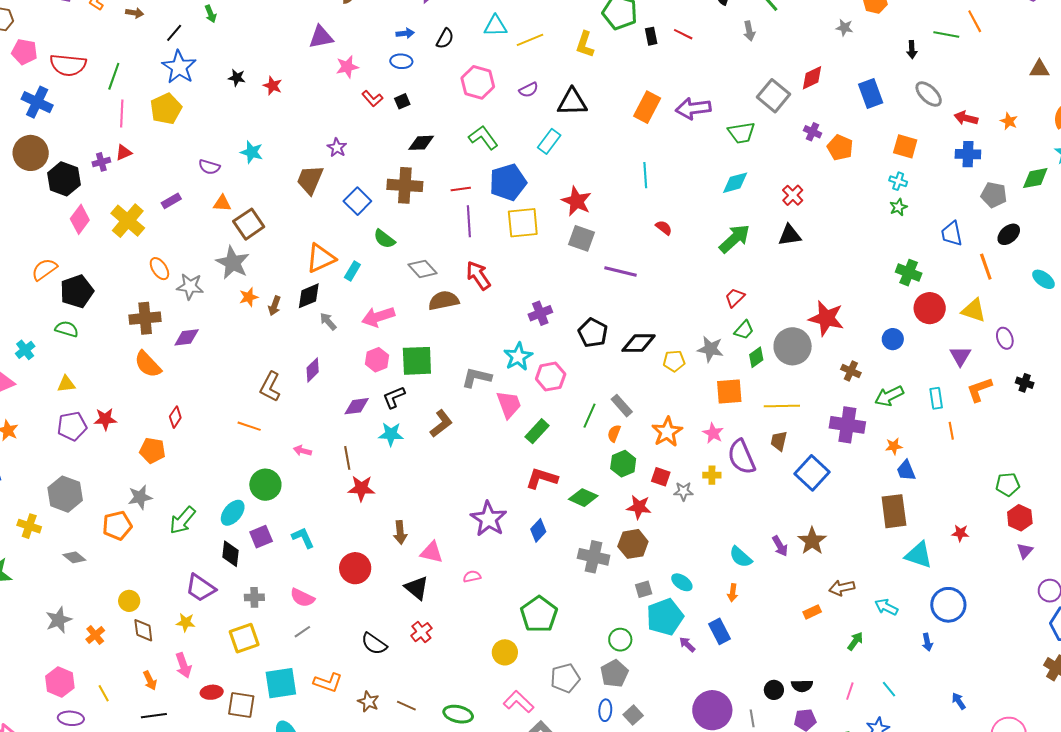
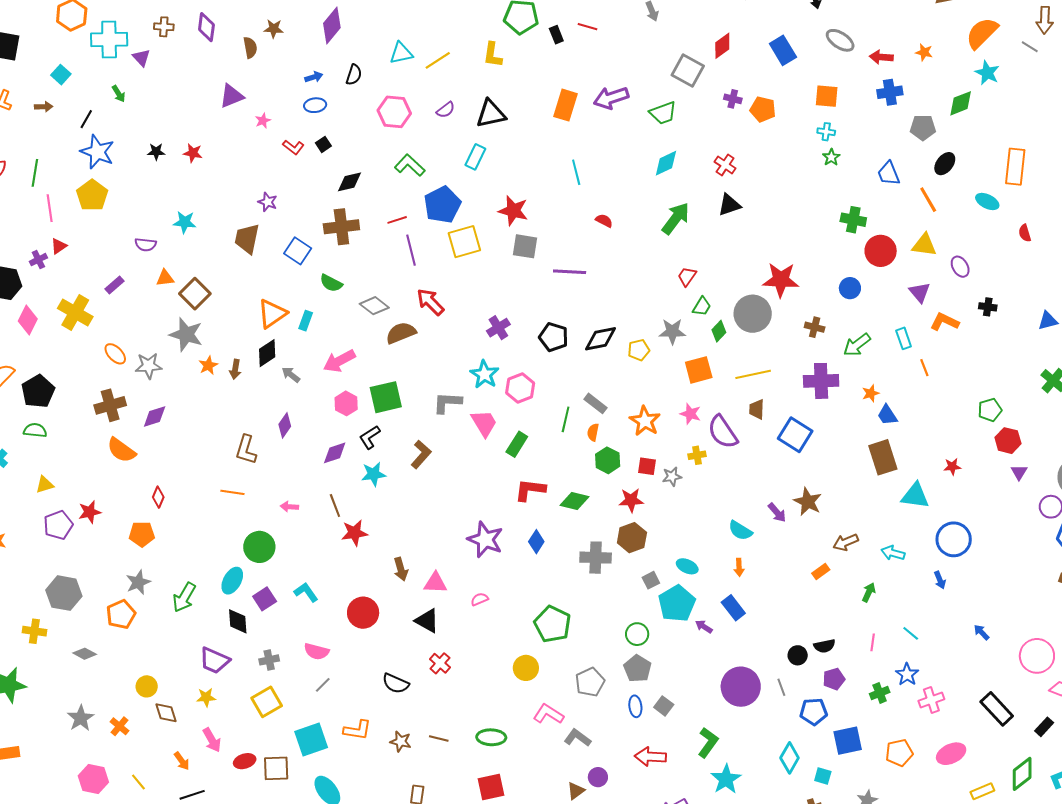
pink star: (347, 67) -> (263, 121), size x0.7
orange L-shape: (979, 390) -> (945, 322), turned 56

